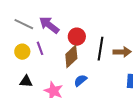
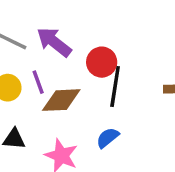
black line: (101, 49) -> (115, 86), moved
brown diamond: (71, 56) -> (61, 100), moved, turned 40

